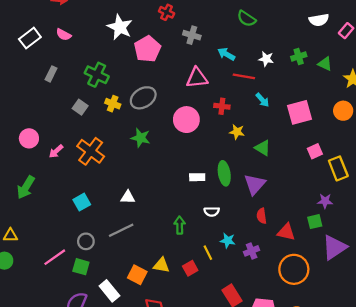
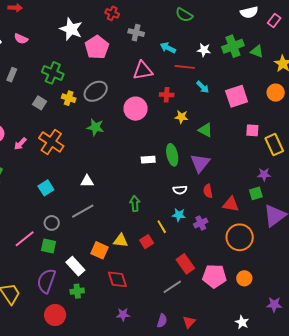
green cross: (299, 57) -> (233, 46), size x1.5
pink square: (315, 151) -> (252, 130), turned 32
white semicircle: (212, 212) -> (180, 190), moved

